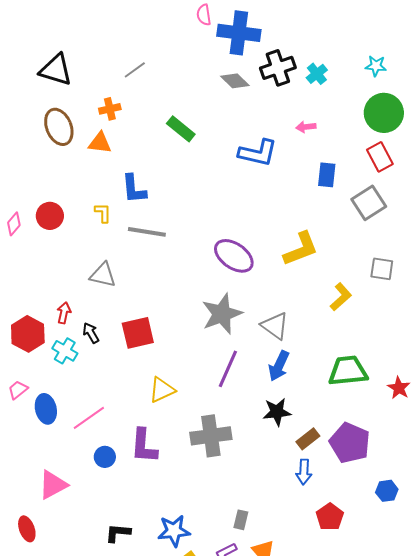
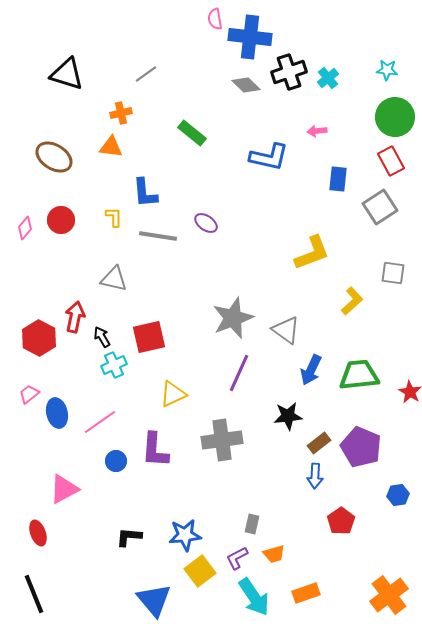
brown ellipse: (59, 127) -> (54, 157), moved, turned -36
purple ellipse: (234, 256) -> (206, 223), moved, size x0.6
red arrow: (64, 313) -> (75, 317), size x1.4
cyan cross: (65, 351) -> (114, 365), moved, turned 35
blue arrow: (279, 366) -> (311, 370), moved

